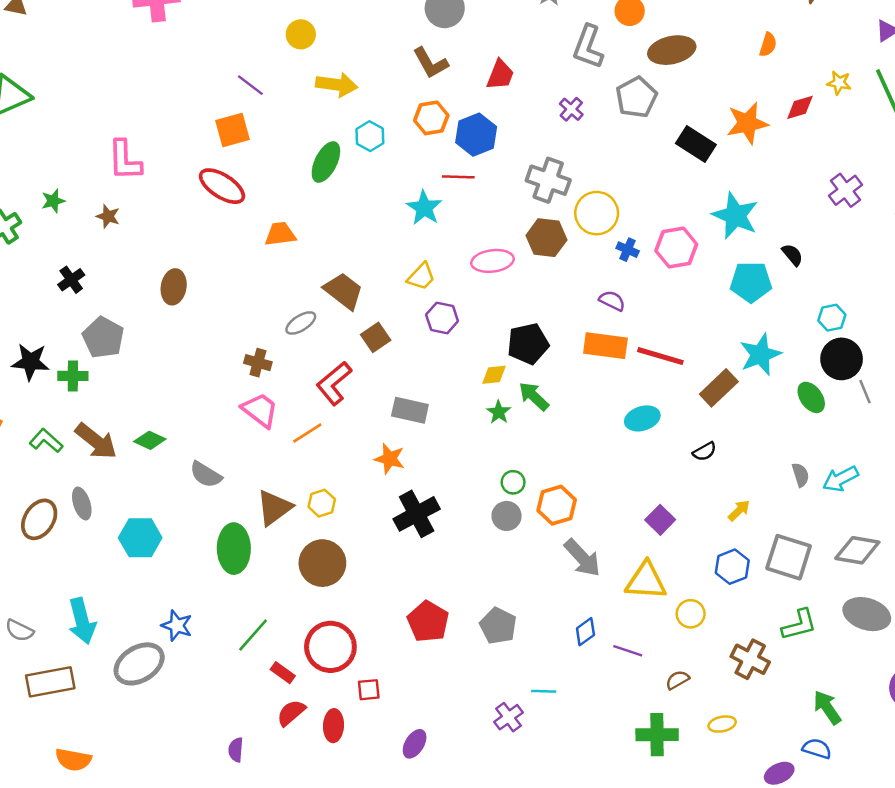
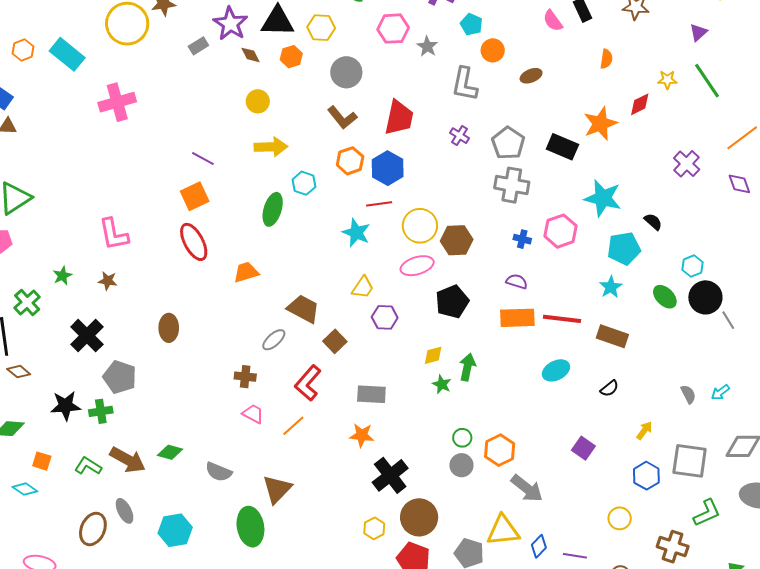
yellow circle: (301, 34) -> (258, 101), moved
brown ellipse: (672, 50) -> (531, 76), size x0.6
red trapezoid: (500, 75) -> (399, 118), size x1.4
gray pentagon: (636, 97) -> (508, 143), moved
gray cross: (548, 180) -> (512, 185), moved
red ellipse: (222, 186) -> (194, 242), turned 39
yellow circle: (597, 213) -> (420, 226), moved
black cross: (71, 280) -> (87, 336), size x1.6
black pentagon: (528, 344) -> (452, 302), moved
cyan star: (760, 354) -> (611, 287), moved, size x0.7
brown rectangle: (719, 388) -> (612, 336), turned 72
green arrow: (534, 396) -> (467, 367), turned 68
green ellipse: (811, 397) -> (665, 297), moved
pink trapezoid: (260, 410) -> (253, 414), size x0.7
cyan arrow: (840, 479) -> (720, 392), size x0.7
yellow hexagon: (322, 503) -> (374, 528), moved
brown circle: (322, 563) -> (419, 517), moved
yellow triangle: (646, 581) -> (503, 531), moved

